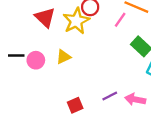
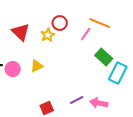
yellow star: (76, 21) -> (48, 35), size x0.6

